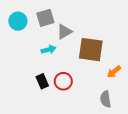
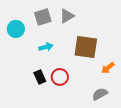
cyan circle: (18, 21) -> (16, 29), moved
gray triangle: (64, 32) -> (67, 16), moved
gray semicircle: (105, 99) -> (100, 94), turned 70

